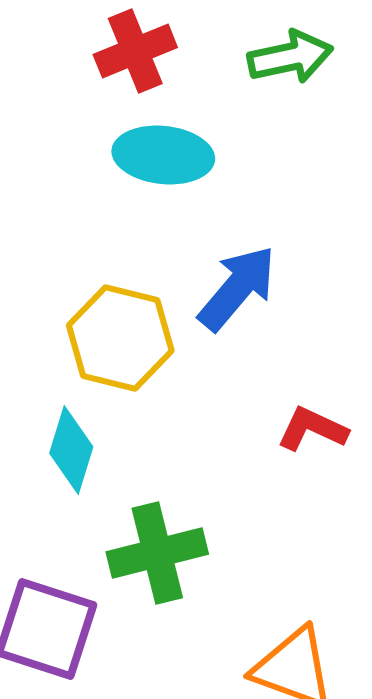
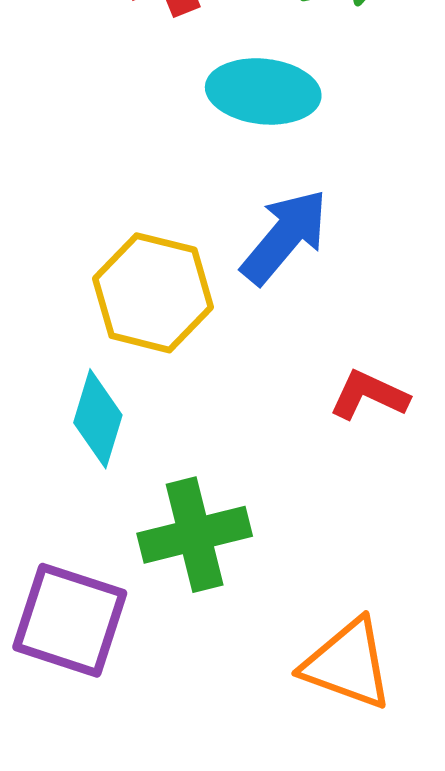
cyan ellipse: (163, 155) -> (263, 91), moved

